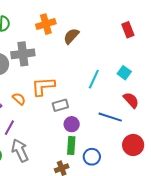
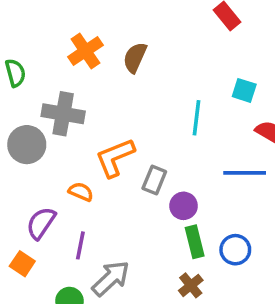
gray cross: (23, 54) -> (63, 114), turned 35
gray rectangle: (60, 105) -> (154, 180), turned -35
gray arrow: (20, 151) -> (111, 278), turned 90

